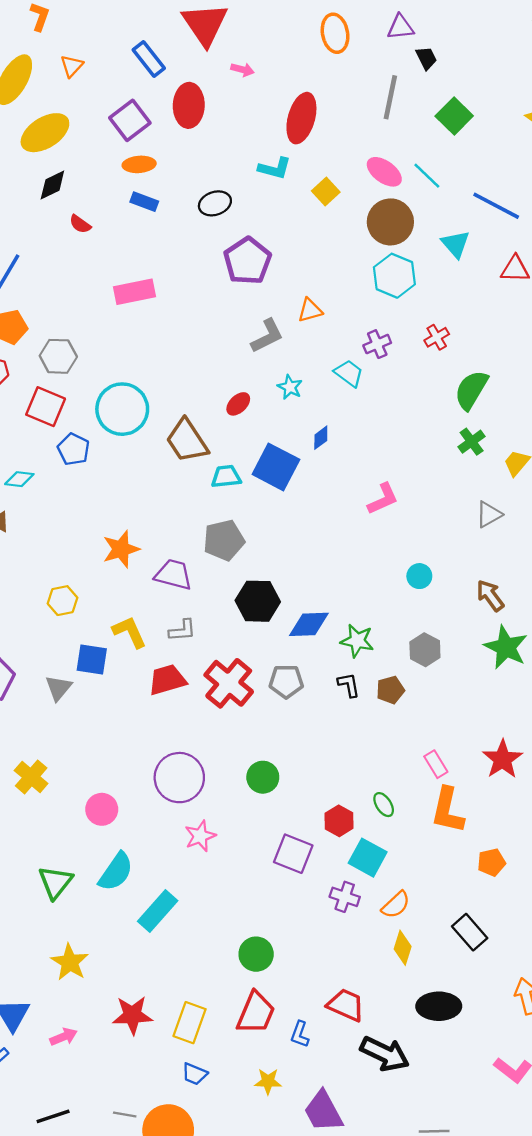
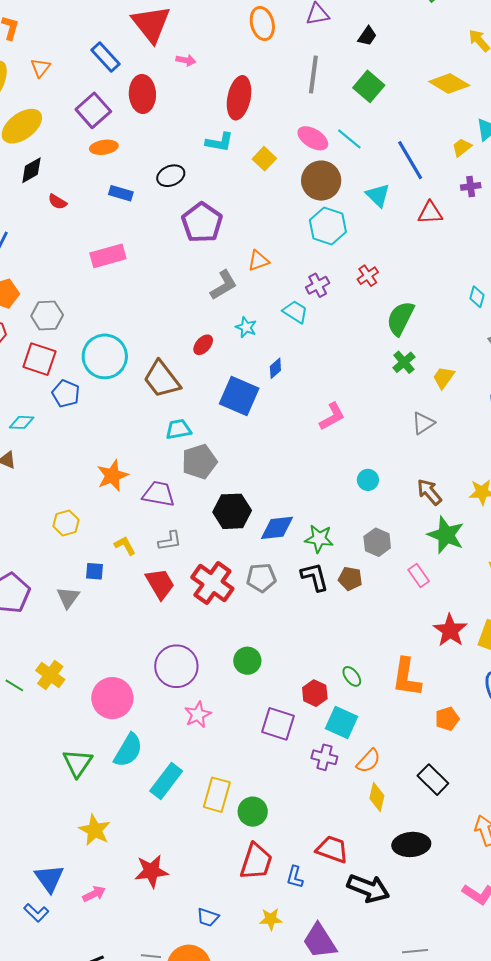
black trapezoid: (426, 58) -> (367, 36), moved, turned 65
blue rectangle: (144, 202) -> (121, 193), moved
blue line: (496, 206) -> (410, 160), turned 36
cyan trapezoid: (226, 477) -> (178, 429), moved
yellow L-shape: (130, 632) -> (125, 546), size x0.7
blue square: (92, 660) -> (94, 571), size x0.7
red trapezoid: (167, 680) -> (160, 584), turned 80
black L-shape: (349, 685) -> (315, 577), size x1.4
brown pentagon: (390, 690) -> (350, 579), turned 30
pink rectangle: (436, 764) -> (419, 575), moved
pink circle: (102, 809) -> (112, 698), size x1.5
yellow rectangle: (190, 1023) -> (217, 795), moved

